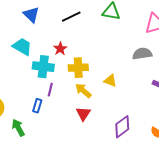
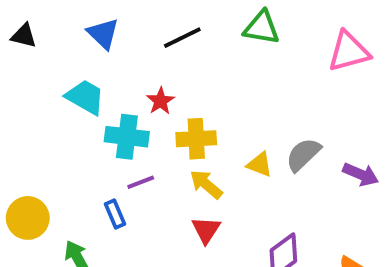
gray semicircle: (142, 54) -> (303, 155), moved, turned -36
purple line: (50, 90) -> (141, 182), turned 56
blue rectangle: (37, 106) -> (115, 214), turned -40

